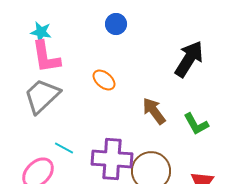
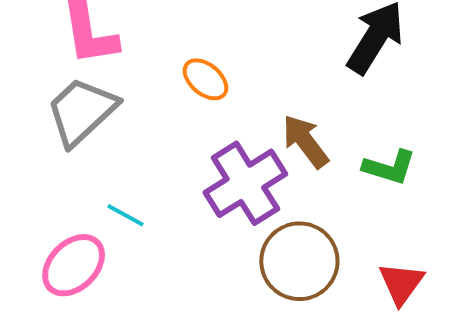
green L-shape: (196, 124) -> (389, 167), turned -44
purple cross: (112, 159) -> (245, 183), moved, turned -36

